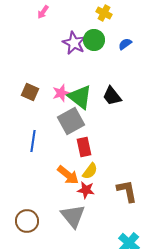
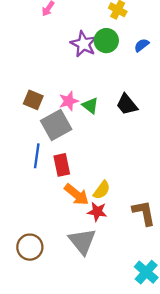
green triangle: (80, 97) -> (90, 106), size x0.6
gray square: (71, 121) -> (56, 125), moved
red rectangle: (84, 147) -> (62, 165), moved

